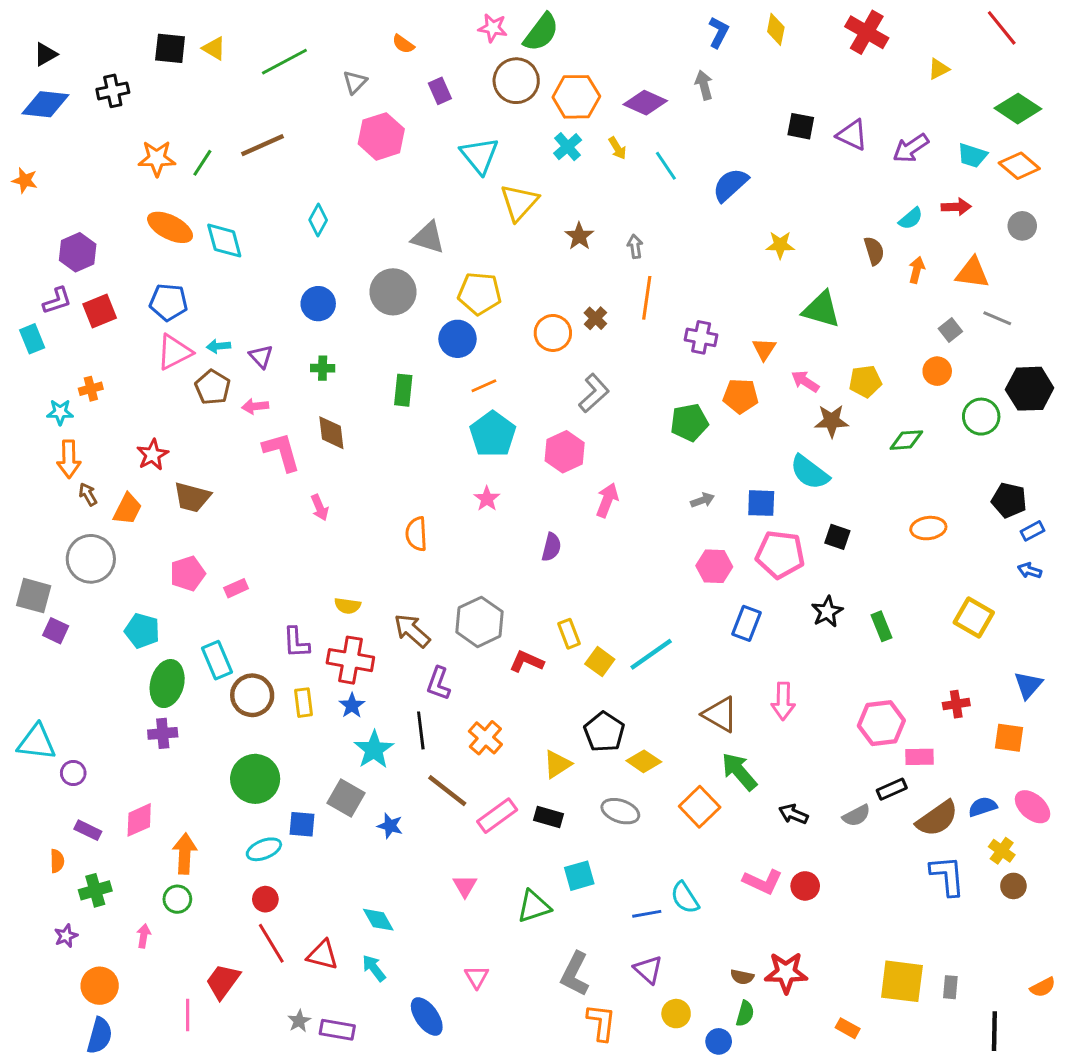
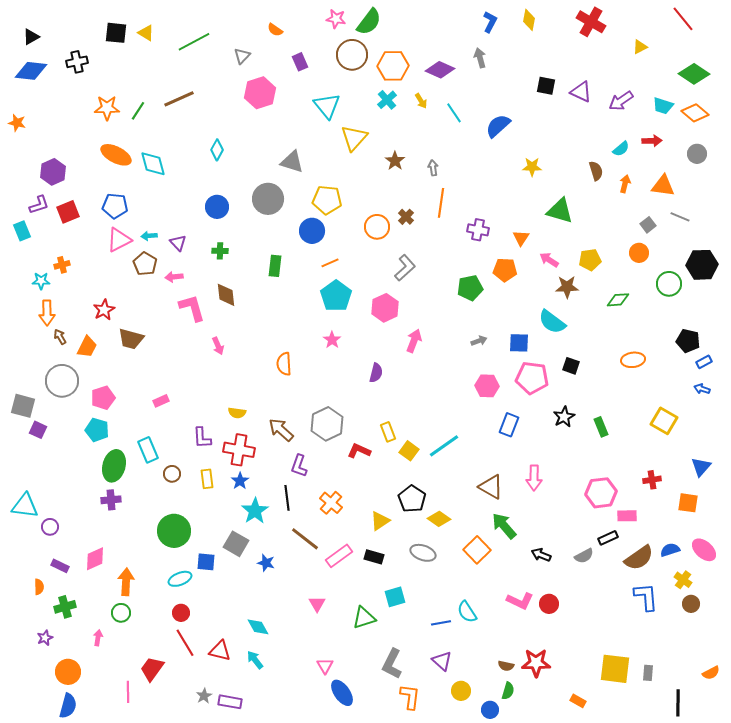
pink pentagon: (188, 574) -> (103, 398), moved
brown circle: (252, 695) -> (172, 474), size x0.6
blue ellipse: (427, 1016) -> (342, 693), moved

